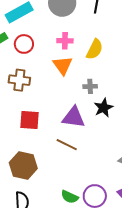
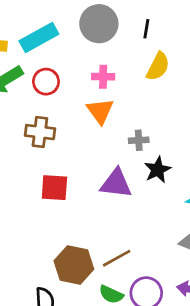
yellow semicircle: (95, 49) -> (158, 67), moved
brown line: (67, 145) -> (117, 258), moved, turned -55
brown hexagon: (23, 165) -> (74, 265), moved

